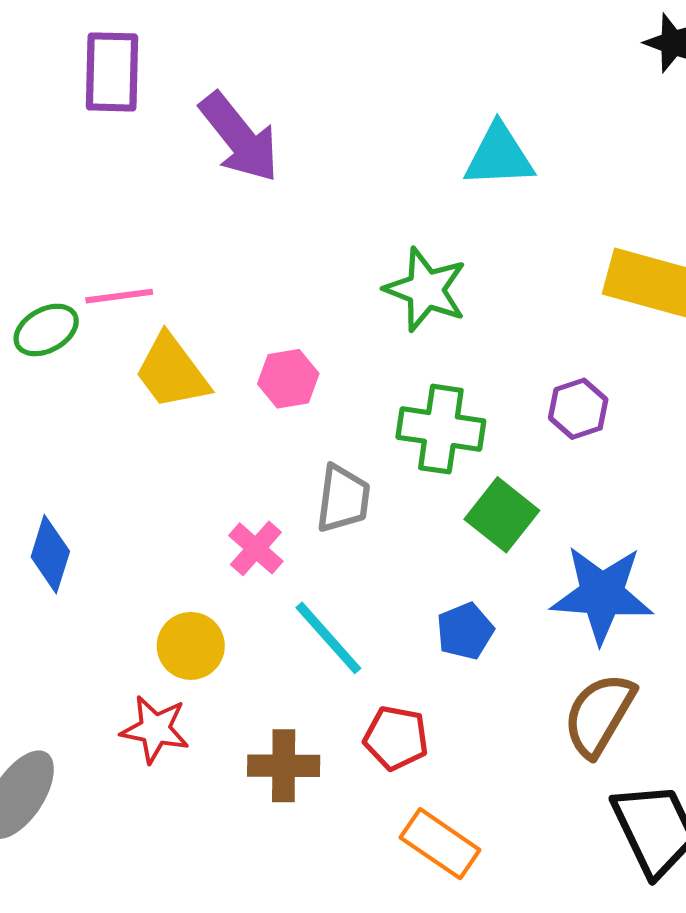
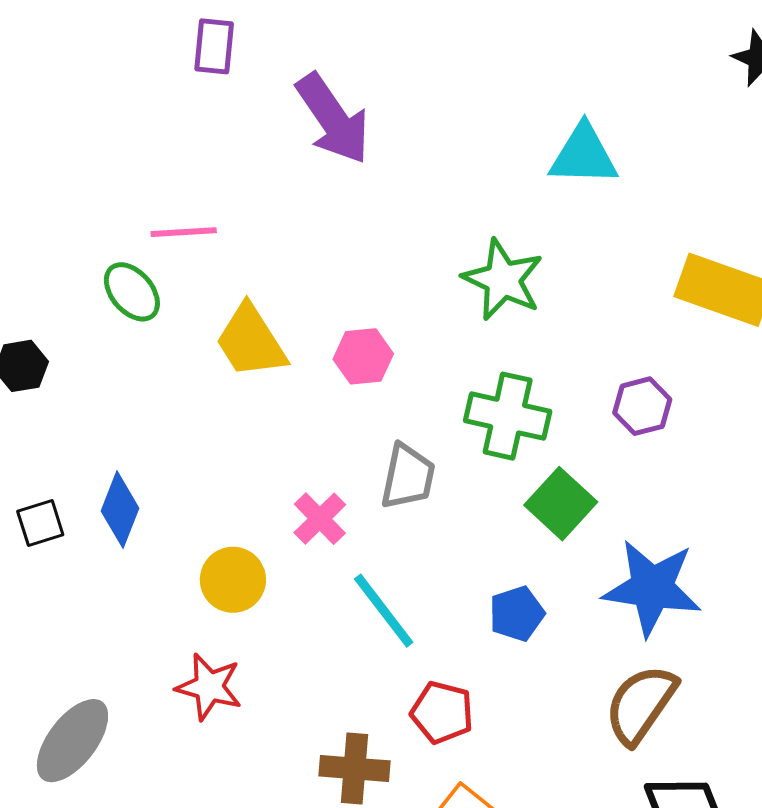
purple rectangle: (112, 72) -> (214, 46), size x0.7
pink line: (119, 296) -> (184, 232), moved
green ellipse: (46, 330) -> (132, 292), turned 74
yellow circle: (191, 646) -> (233, 580), moved
brown cross: (284, 766) -> (355, 768), moved

